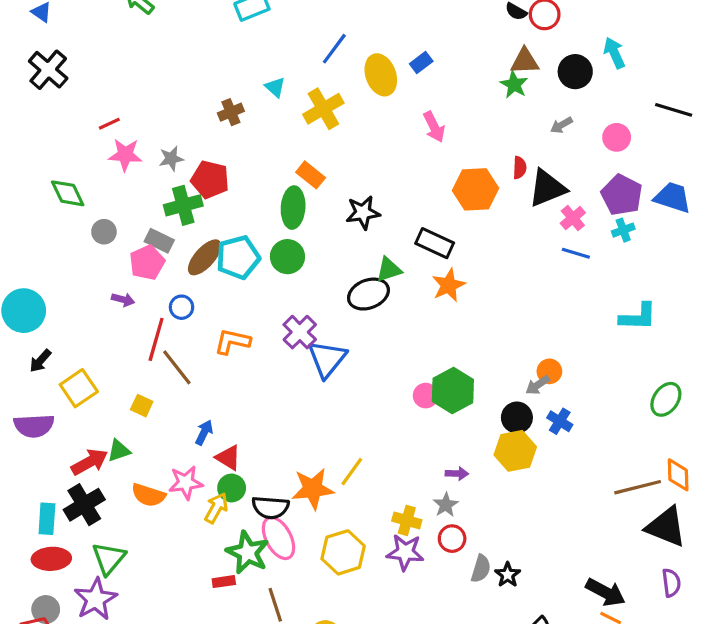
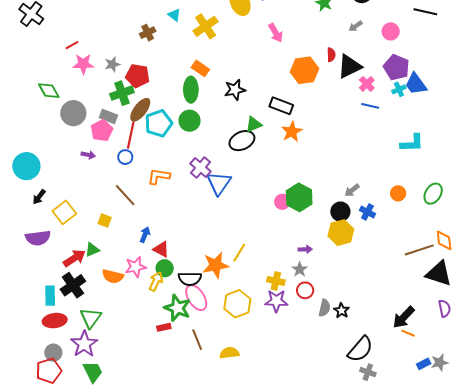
blue trapezoid: (673, 197) -> (416, 84), moved, turned -140
gray circle: (104, 232) -> (73, 113), size x1.6
brown ellipse: (205, 257) -> (140, 110), moved
red line: (156, 339) -> (131, 135), moved
orange circle: (549, 371) -> (398, 193), moved
black arrow: (605, 592) -> (404, 317), turned 110

